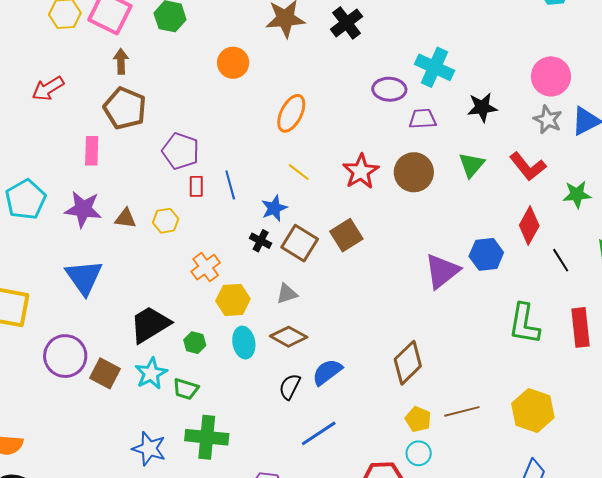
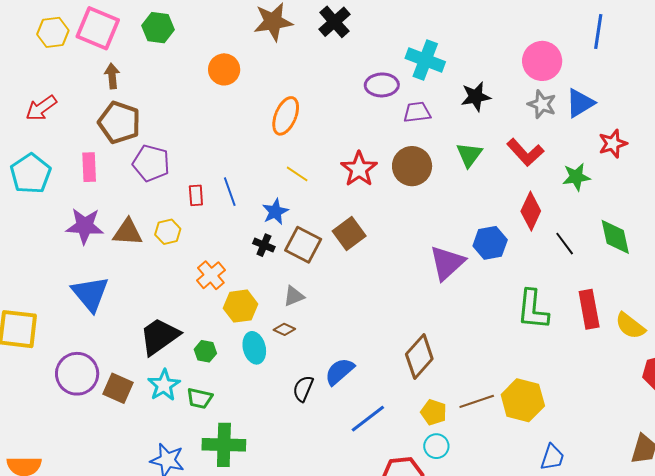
purple pentagon: (181, 151) -> (151, 163), moved
cyan pentagon: (26, 200) -> (30, 174), moved
brown triangle: (126, 218) -> (128, 232), size x1.4
brown diamond: (289, 337) -> (284, 329), moved, size x0.6
yellow hexagon: (533, 410) -> (523, 400), moved
blue line: (319, 433) -> (368, 419), moved

